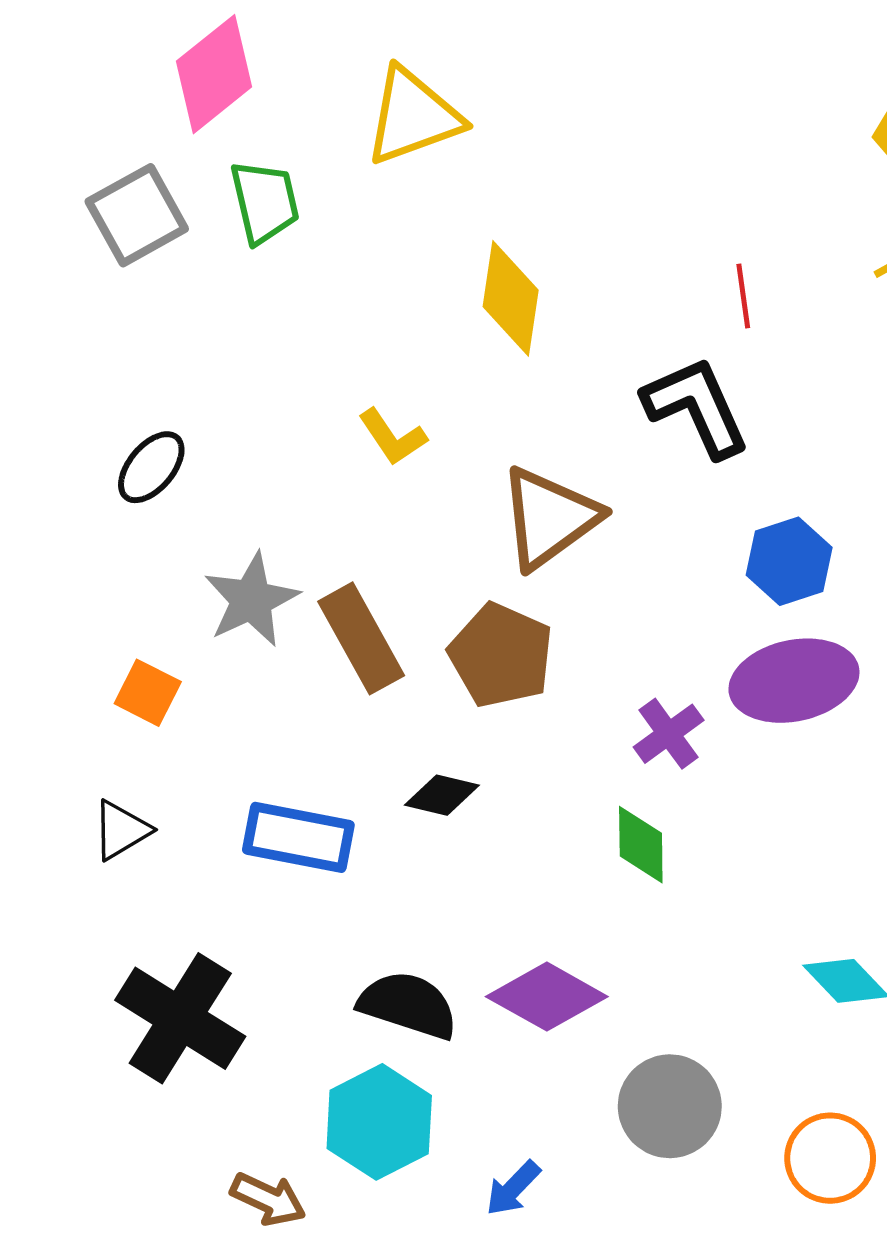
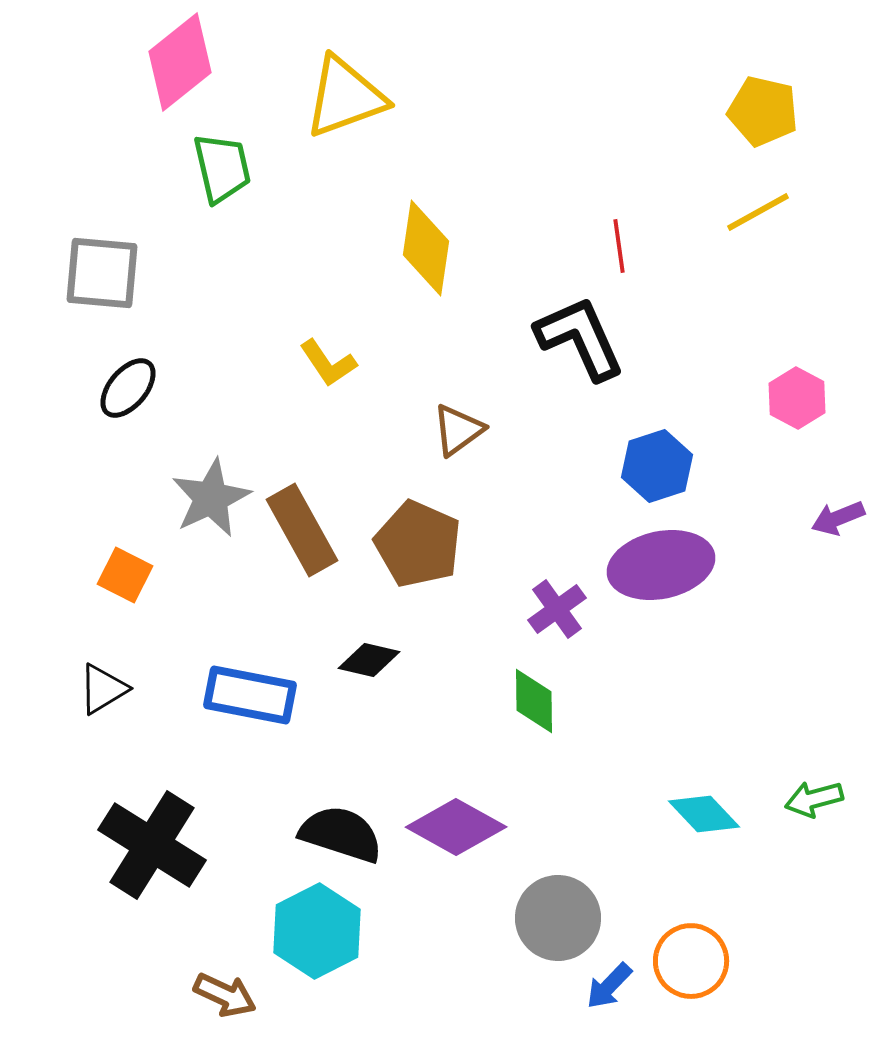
gray square: (137, 215) -> (102, 273), moved, turned 34
brown triangle: (549, 518) -> (458, 430), size x0.6
blue arrow: (513, 1188) -> (609, 986), moved

